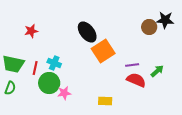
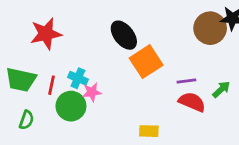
brown circle: (149, 27) -> (210, 28), size x1.5
red star: (31, 31) -> (46, 34), size x1.6
green semicircle: (10, 88) -> (26, 120), moved
pink star: (64, 93) -> (92, 92), moved

